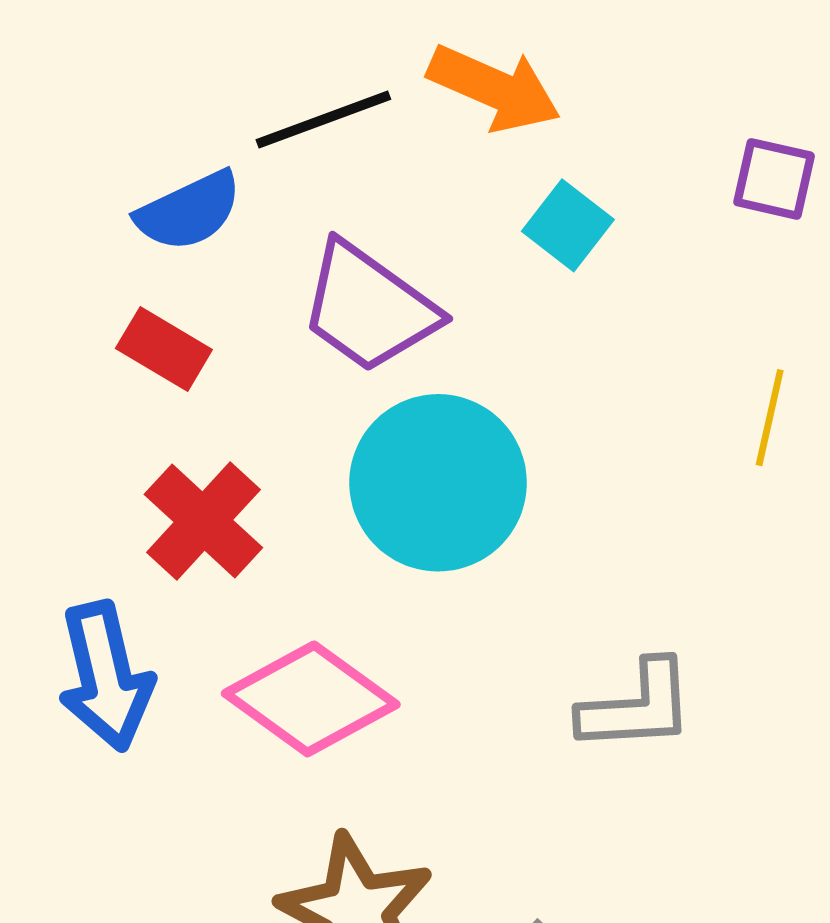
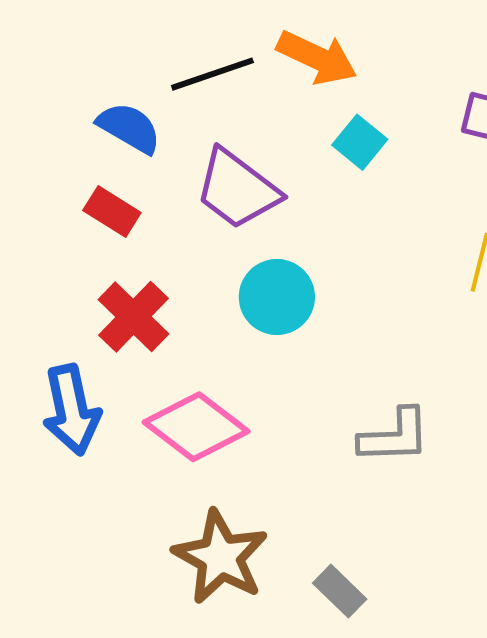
blue semicircle: (189, 211) -> (129, 128), turned -126
cyan circle: (438, 483) -> (277, 297), size x0.7

